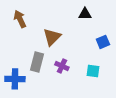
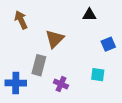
purple cross: (62, 66) -> (61, 84), moved

